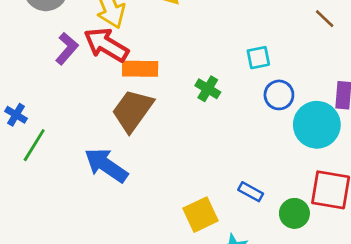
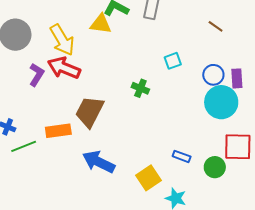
orange rectangle: (140, 69) -> (58, 131), moved
blue circle: (279, 95) -> (213, 75), moved
green line: (34, 145) -> (24, 146), turned 45
blue arrow: (106, 165) -> (99, 162), moved

